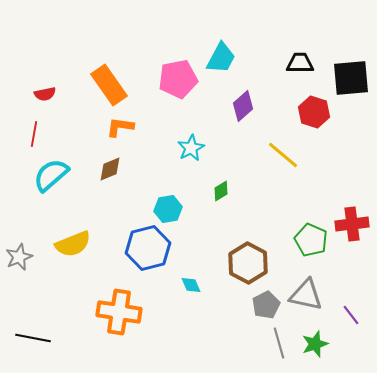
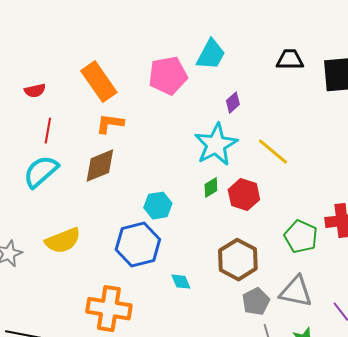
purple diamond: (243, 106) -> (233, 103), size x0.7
red hexagon: (314, 112) -> (244, 195), moved
red line: (34, 134) -> (48, 131), moved
cyan star: (191, 148) -> (216, 145), moved, size x1.6
brown diamond: (110, 169) -> (100, 166), size x1.4

